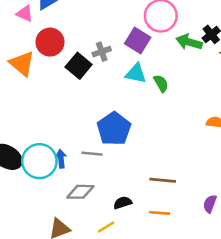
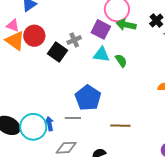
pink triangle: (25, 14) -> (13, 26), moved
green arrow: (189, 42) -> (126, 25), moved
orange triangle: (22, 63) -> (15, 41), moved
brown line: (163, 180) -> (120, 126), moved

